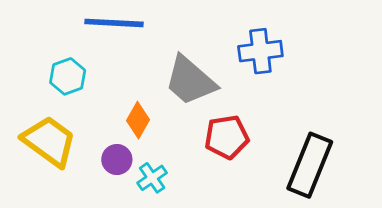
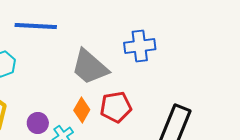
orange diamond: (138, 120) -> (82, 110), moved

